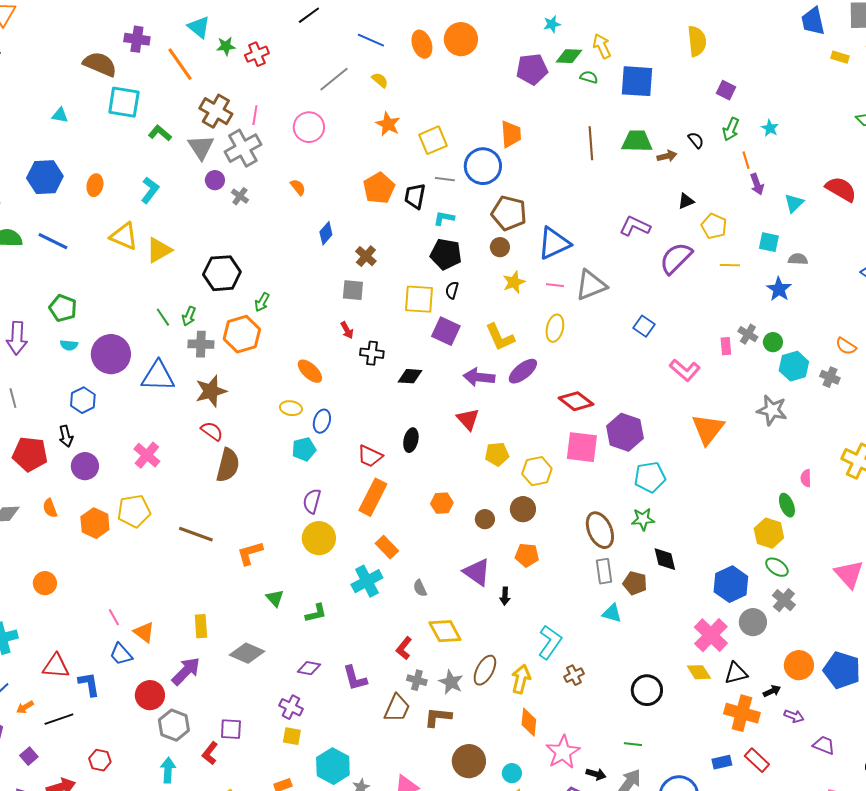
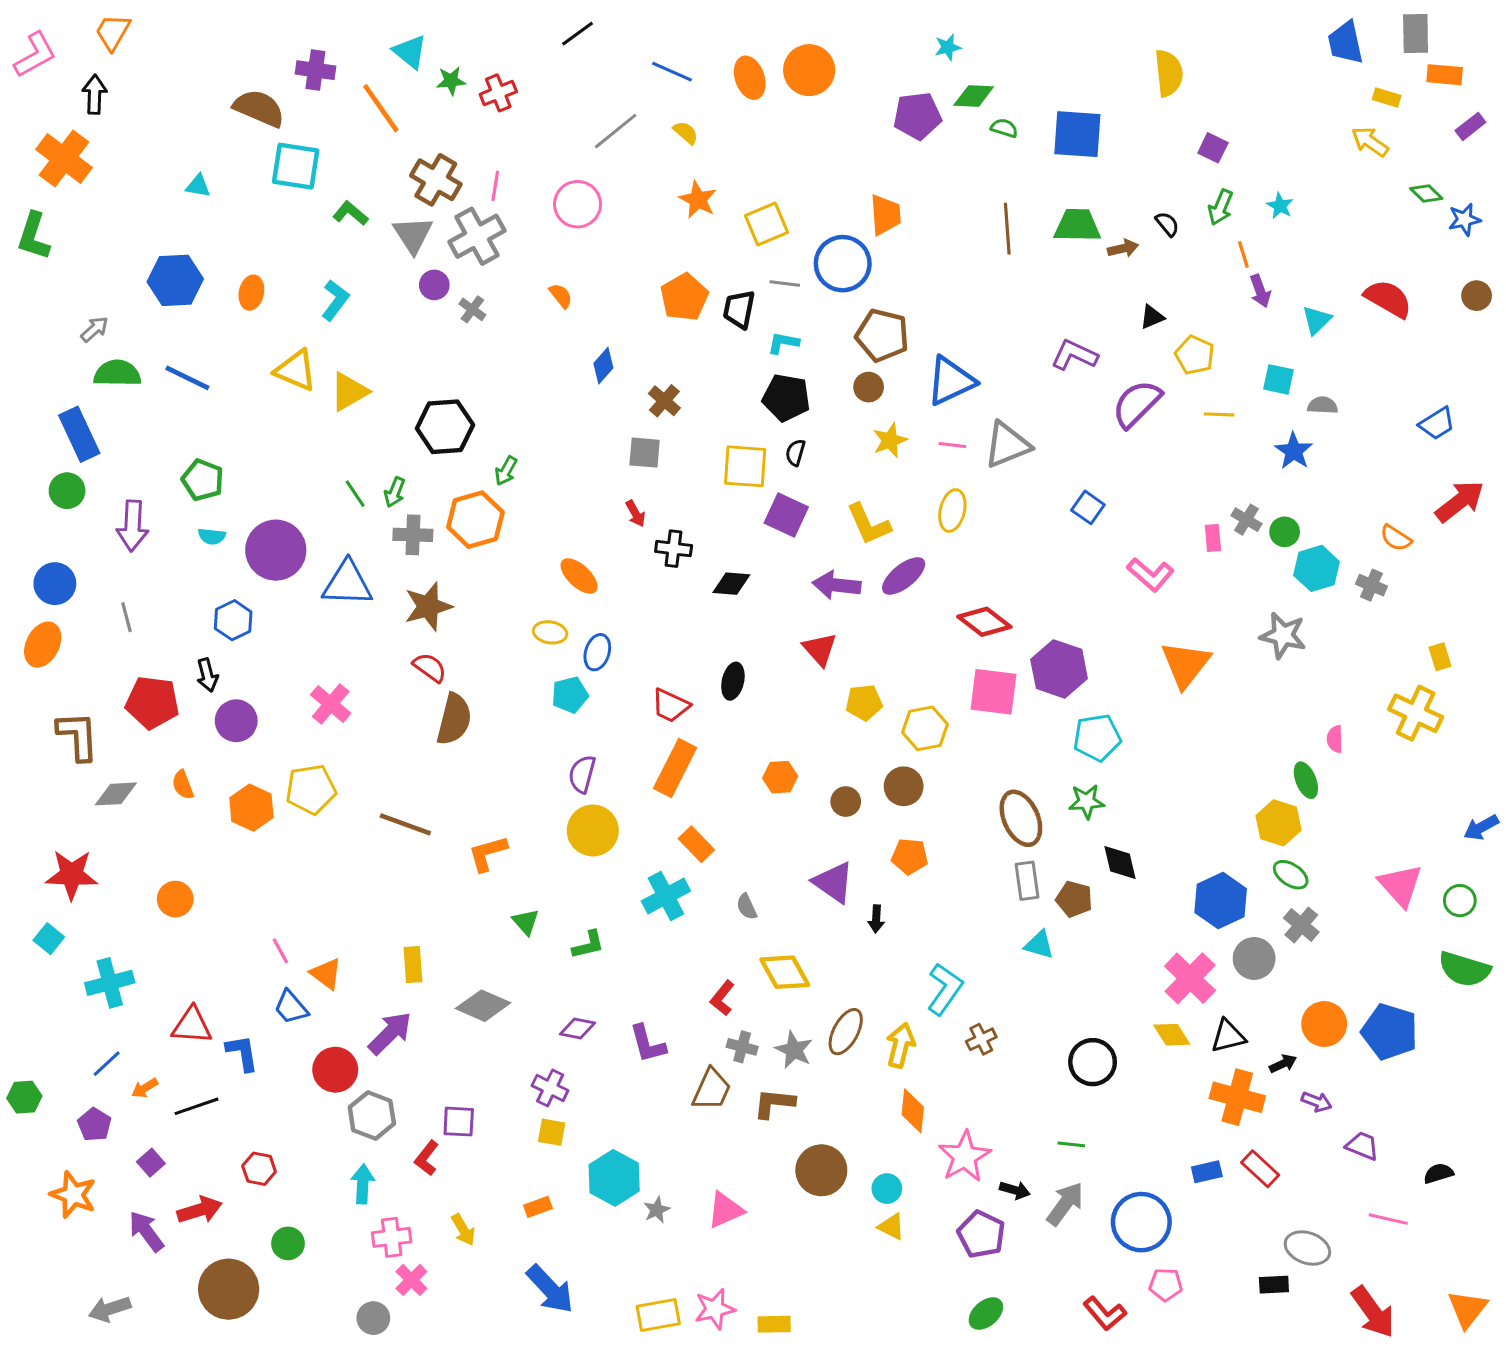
yellow arrow: (602, 46) -> (1370, 142), moved, turned -30

